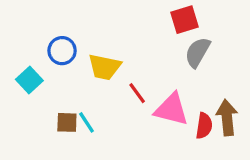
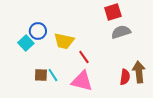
gray semicircle: (198, 52) -> (121, 32), turned 42
cyan square: (29, 80) -> (26, 43), moved
pink triangle: (171, 109) -> (82, 81), moved

